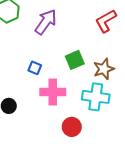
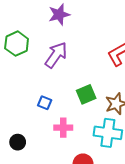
pink cross: (53, 92) -> (63, 128), size x0.7

